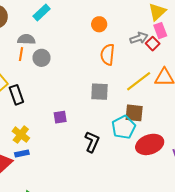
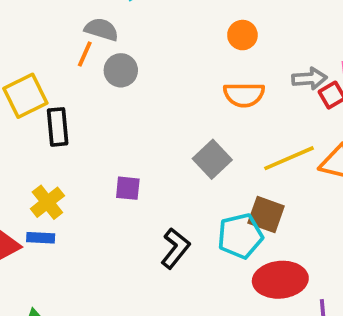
orange semicircle: (108, 55) -> (244, 95), turned -110
gray square: (100, 92) -> (212, 159), turned 30

